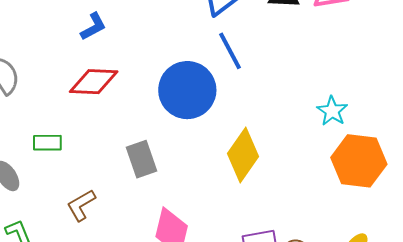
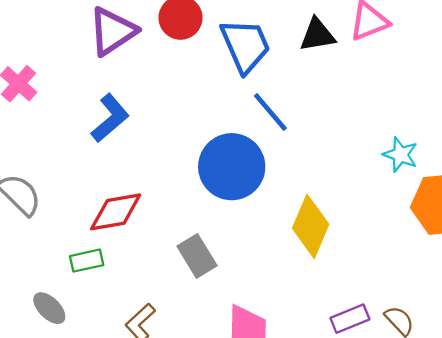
blue L-shape: (93, 27) -> (110, 118), size x1.4
red diamond: (94, 82) -> (116, 212), moved

